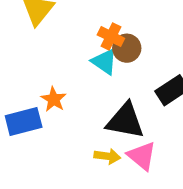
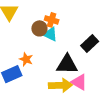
brown circle: (127, 48) -> (39, 28), moved
yellow arrow: (107, 156) -> (60, 85), size x1.6

